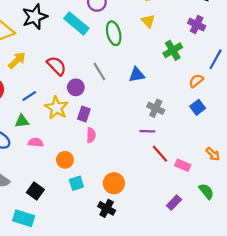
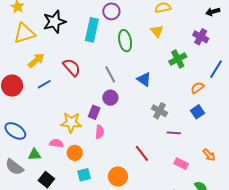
cyan rectangle: (76, 23) -> (92, 30), turned 60
blue triangle: (137, 75) -> (144, 79), turned 42
purple circle: (76, 87) -> (110, 98), moved
blue line: (29, 96) -> (44, 84), moved
yellow star: (56, 108) -> (71, 122), moved, turned -30
green triangle: (22, 121) -> (34, 155), moved
purple line: (147, 131) -> (174, 133), moved
pink semicircle: (36, 142) -> (56, 143), moved
red line: (160, 154) -> (142, 153), moved

